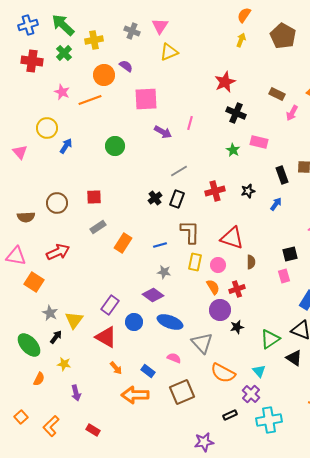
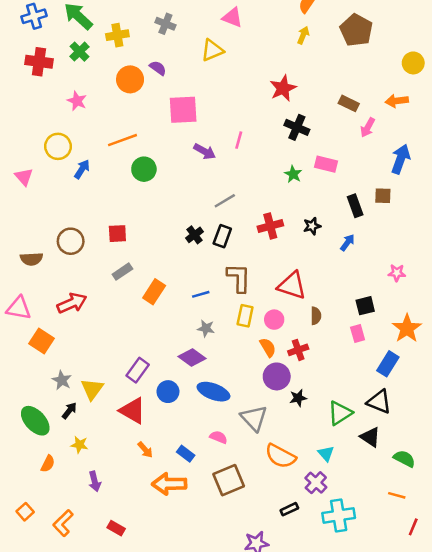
pink triangle: (160, 26) -> (232, 17), moved, turned -42
orange line: (90, 100) -> (122, 140), moved

